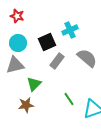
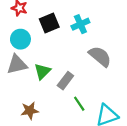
black square: (47, 42) -> (49, 23), moved
gray rectangle: (57, 61) -> (65, 81), moved
green triangle: (34, 84) -> (42, 71), moved

